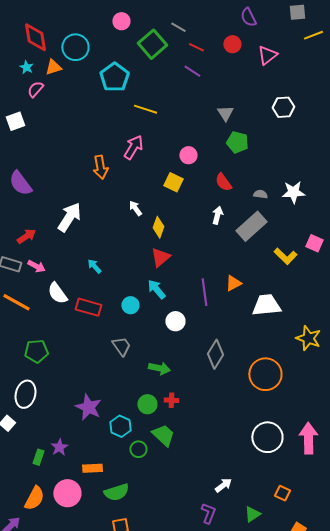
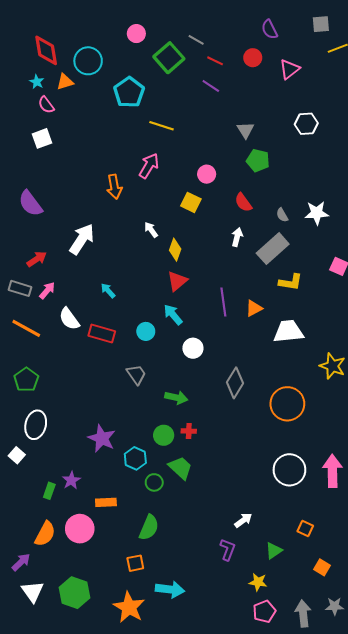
pink semicircle: (35, 89) -> (46, 105), turned -78
white square: (15, 121) -> (42, 138), moved
gray semicircle: (260, 194) -> (282, 215), turned -128
yellow L-shape: (285, 256) -> (291, 282), moved, turned -35
pink arrow: (36, 266) -> (47, 291), turned -78
purple line: (204, 292) -> (223, 302), moved
green pentagon: (36, 351) -> (26, 380), moved, turned -30
green semicircle: (116, 492) -> (149, 528), moved, turned -50

